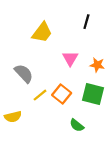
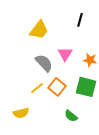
gray semicircle: (24, 73) -> (44, 63), moved
yellow semicircle: (13, 117) -> (21, 113), moved

